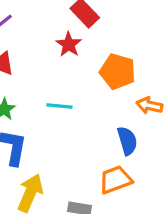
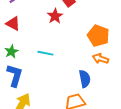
orange pentagon: (118, 71) -> (98, 36), moved

